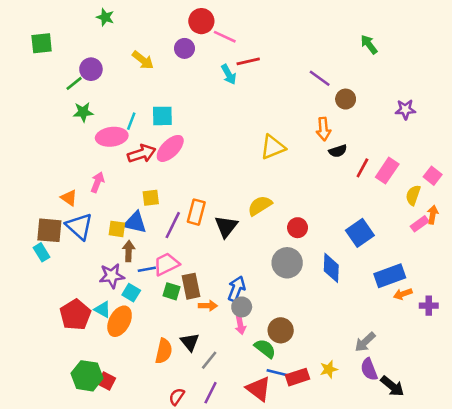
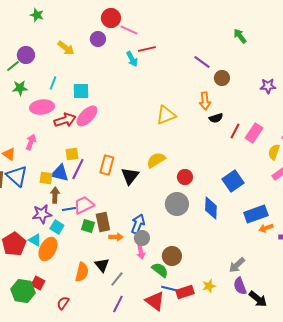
cyan line: (131, 121) -> (53, 83), moved
purple line: (173, 225) -> (78, 169), moved
red square: (107, 381) -> (38, 283), moved
red semicircle: (177, 397) -> (63, 303), moved

